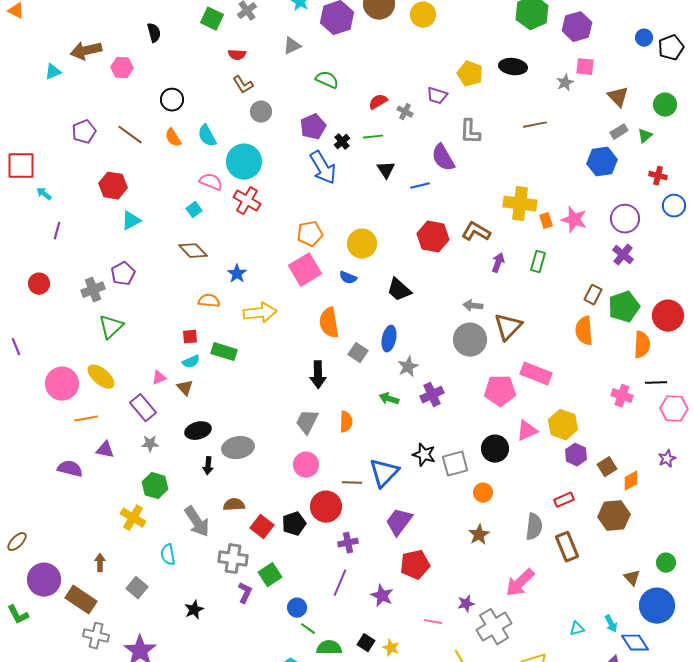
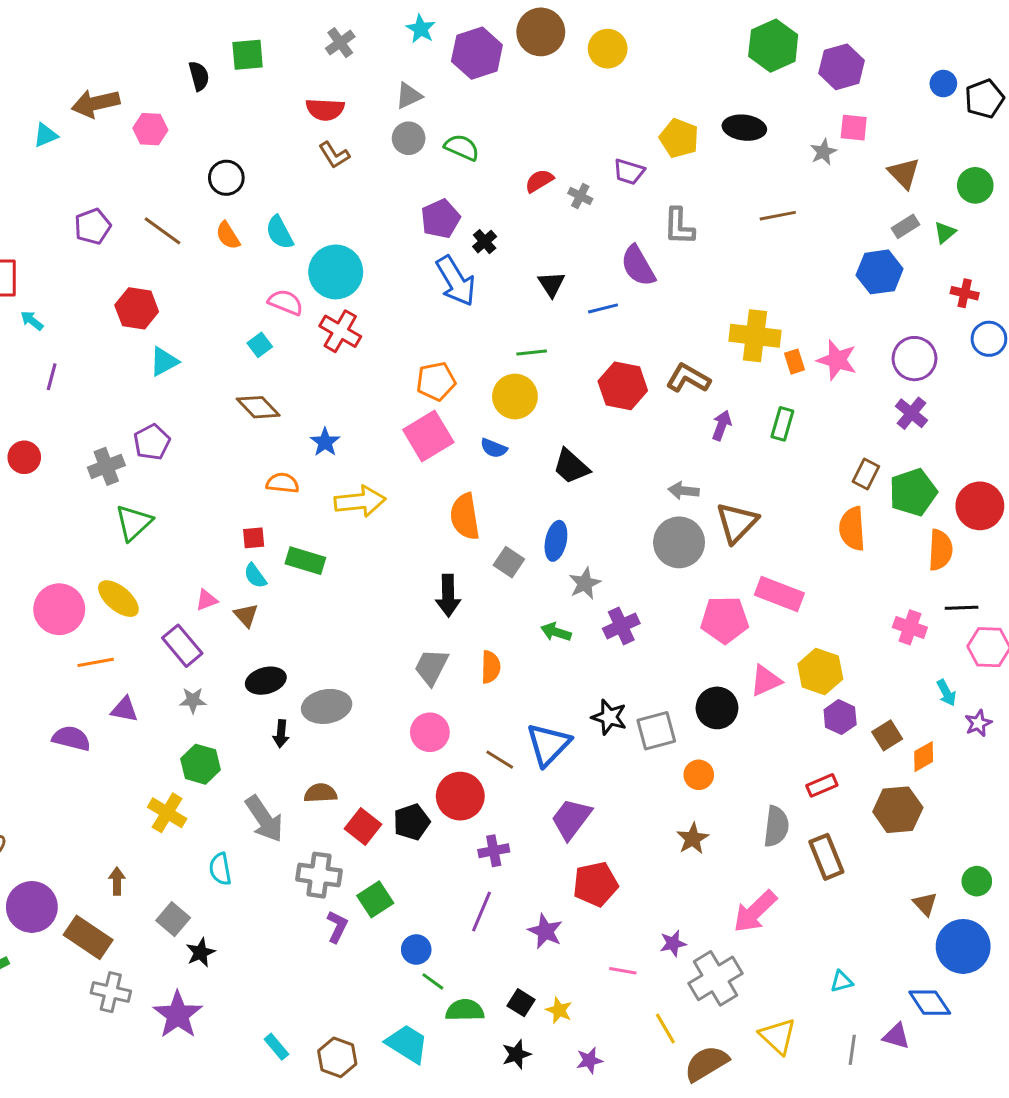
green square: (212, 19) -> (248, 55), moved, turned -30
red semicircle: (237, 55) -> (325, 109), size x1.4
gray circle: (261, 112) -> (409, 138), moved
green line: (373, 137) -> (532, 352), moved
cyan semicircle: (191, 362) -> (255, 576), turned 78
brown line: (352, 483) -> (500, 760), turned 30
black star: (194, 610) -> (200, 953), moved
cyan arrow: (611, 624) -> (946, 693), moved

